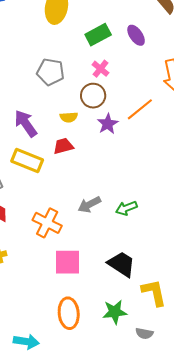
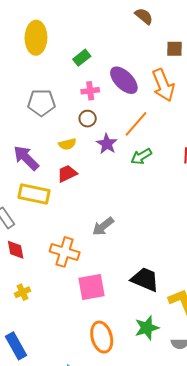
green rectangle: (98, 35) -> (82, 58), size x0.7
purple ellipse: (136, 35) -> (124, 80), moved, size x1.4
pink cross: (101, 69) -> (90, 91), turned -36
brown circle: (93, 96) -> (88, 119), size x0.7
green arrow: (126, 208) -> (141, 156), moved

